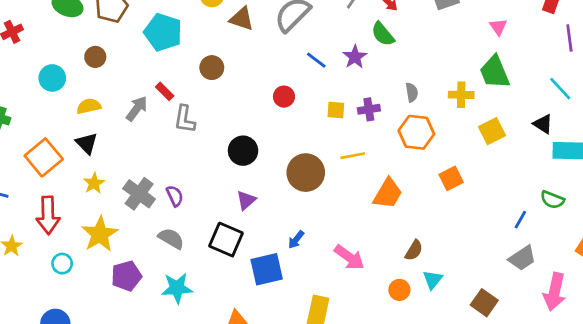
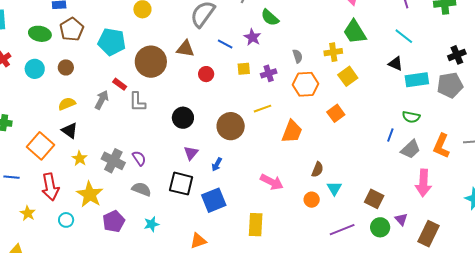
brown triangle: (242, 19) -> (185, 49), moved
brown circle: (212, 68) -> (151, 62), size x1.8
cyan circle: (52, 78) -> (35, 69), moved
yellow square: (336, 110) -> (244, 69), moved
yellow square: (492, 131) -> (348, 76), moved
blue arrow: (296, 240) -> (217, 164), moved
gray trapezoid: (522, 258) -> (411, 149), moved
cyan star: (177, 288) -> (151, 224), size x0.7

